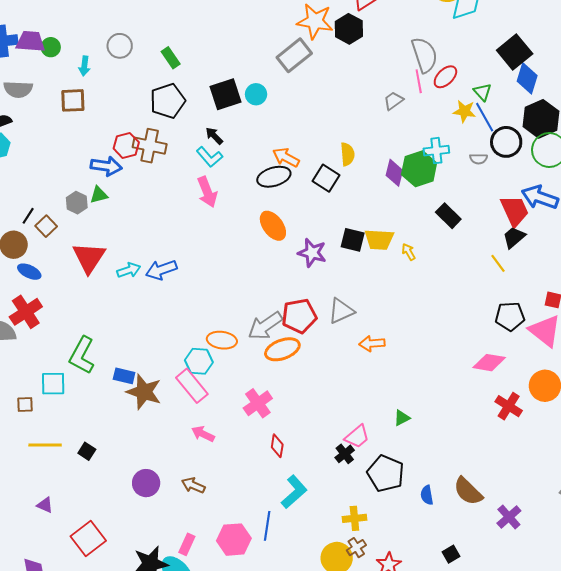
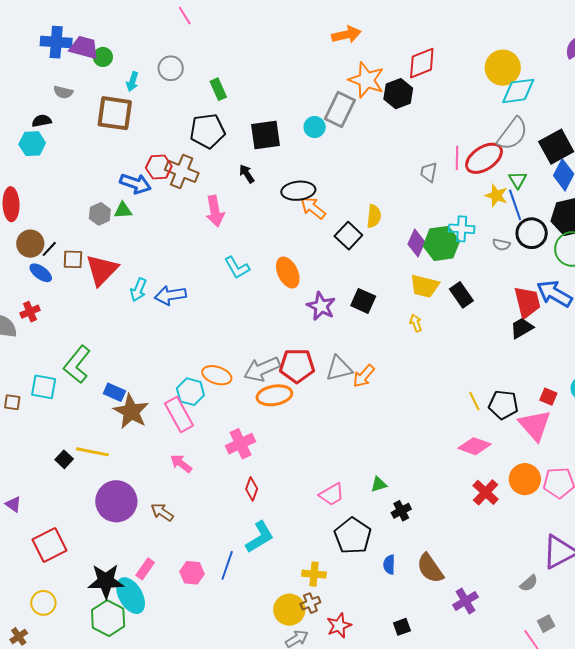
gray rectangle: (294, 55) -> (340, 110), turned -36
gray semicircle: (424, 55) -> (512, 134), moved, turned 45
red ellipse: (445, 77) -> (484, 158), size x1.5
gray semicircle: (18, 89) -> (63, 92), size x0.7
cyan circle: (256, 94) -> (315, 127), moved
brown square: (73, 100) -> (115, 113), size x1.4
gray trapezoid: (393, 101) -> (429, 172), turned -55
cyan L-shape: (210, 157) -> (237, 268), moved
black ellipse: (274, 177) -> (298, 191), moved
pink arrow: (207, 192) -> (215, 211), moved
black line: (28, 216) -> (49, 249), moved
brown square: (46, 226) -> (73, 259), moved, turned 35
yellow trapezoid: (379, 240) -> (425, 286), moved
yellow line: (498, 263) -> (474, 401), moved
cyan arrow: (129, 270) -> (138, 290), turned 120
red cross: (26, 312) -> (30, 312), size x0.6
orange arrow: (372, 343) -> (364, 376), moved, turned -55
yellow line: (45, 445) -> (92, 452), moved
black cross: (345, 454) -> (401, 511), moved
purple circle: (146, 483) -> (116, 501), size x1.5
pink hexagon: (234, 540) -> (192, 573), size x0.7

